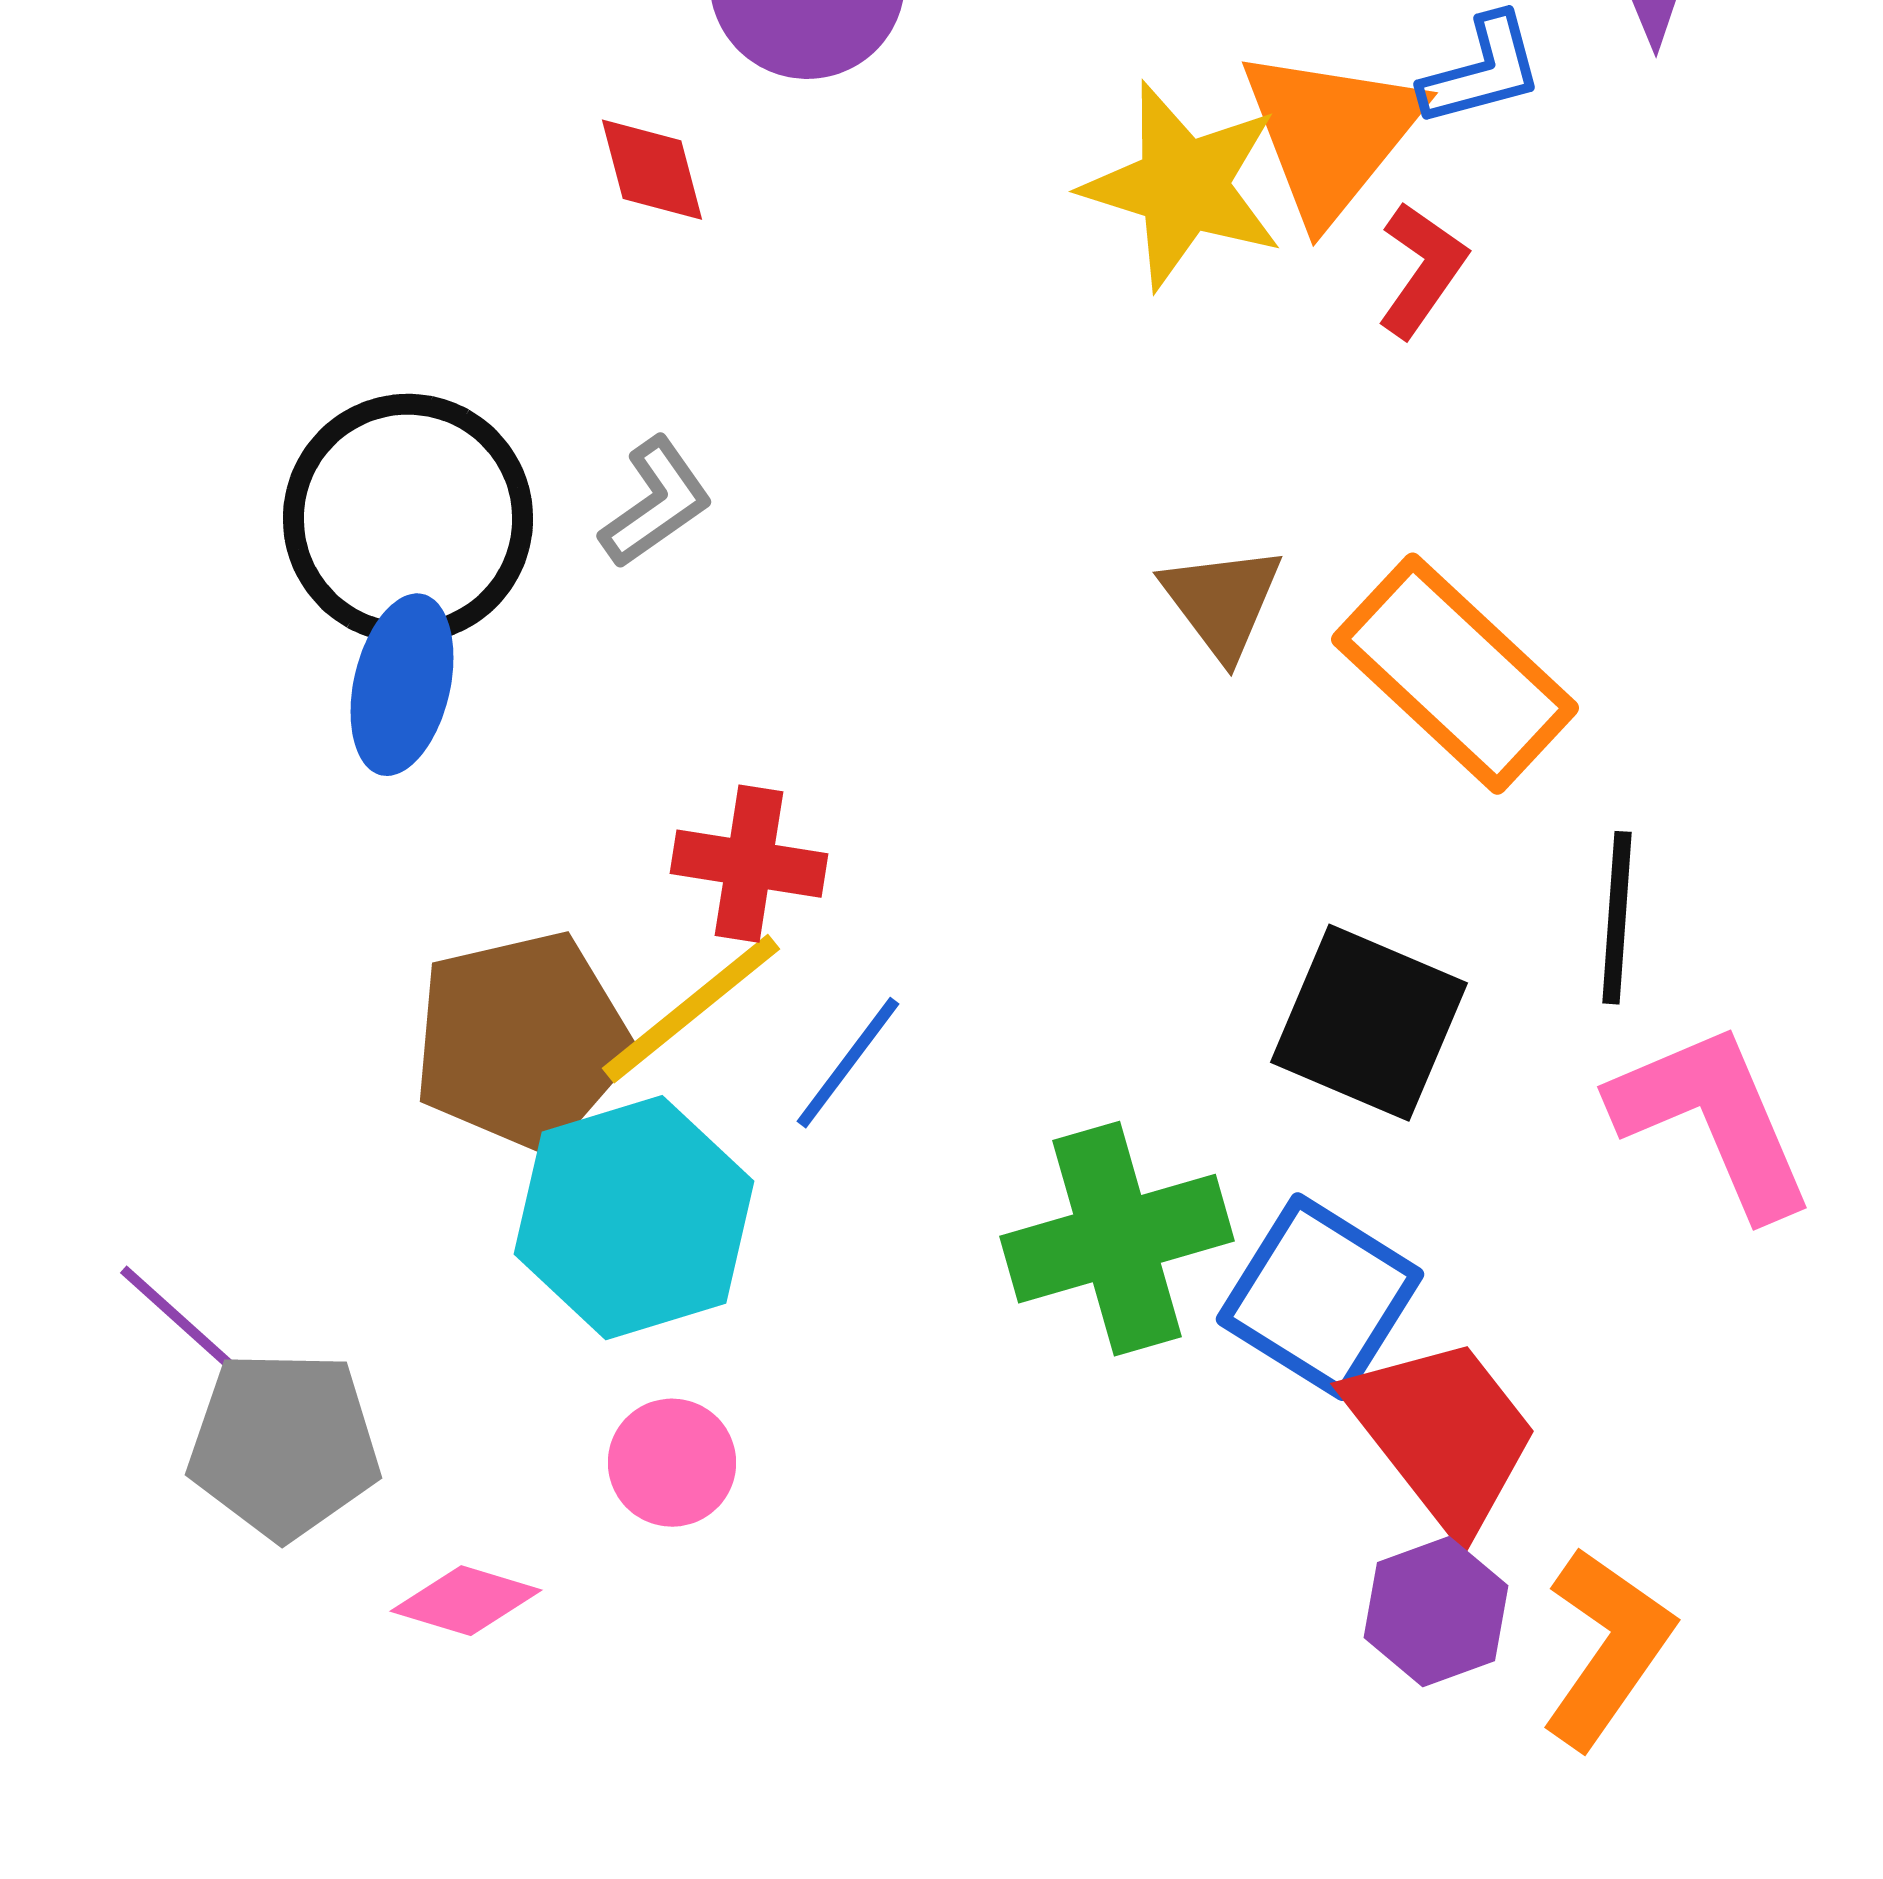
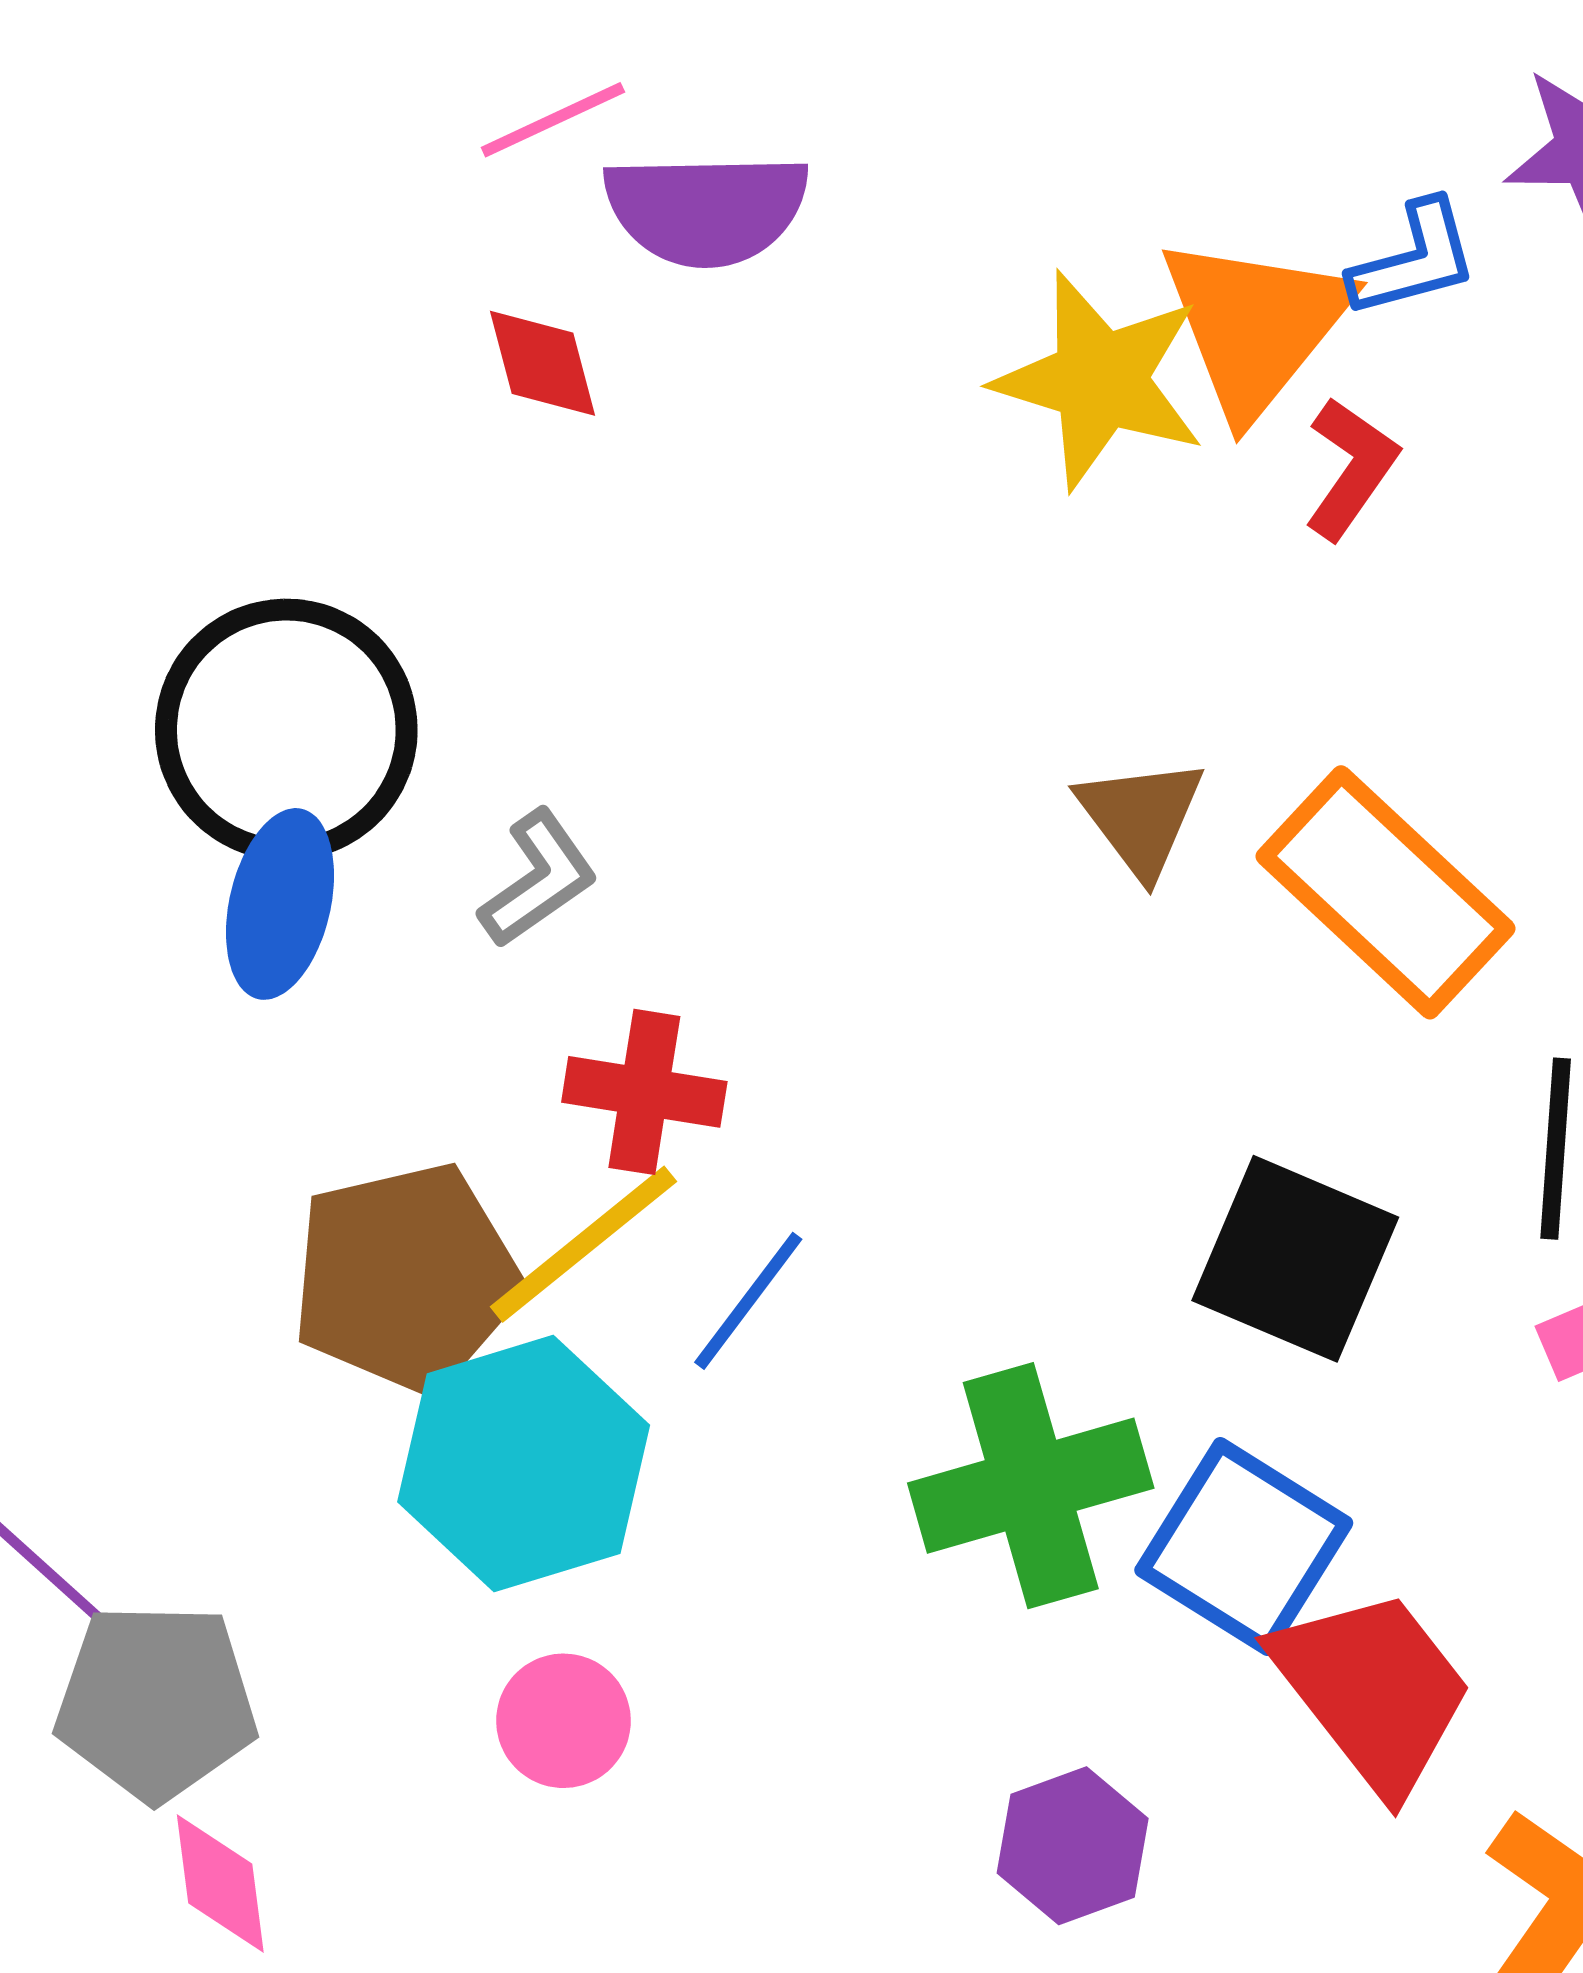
gray L-shape: (656, 503) -> (538, 879), moved
pink diamond: (466, 1601) -> (220, 1884), moved, turned 66
purple hexagon: (1436, 1612) -> (1073, 1846), moved

